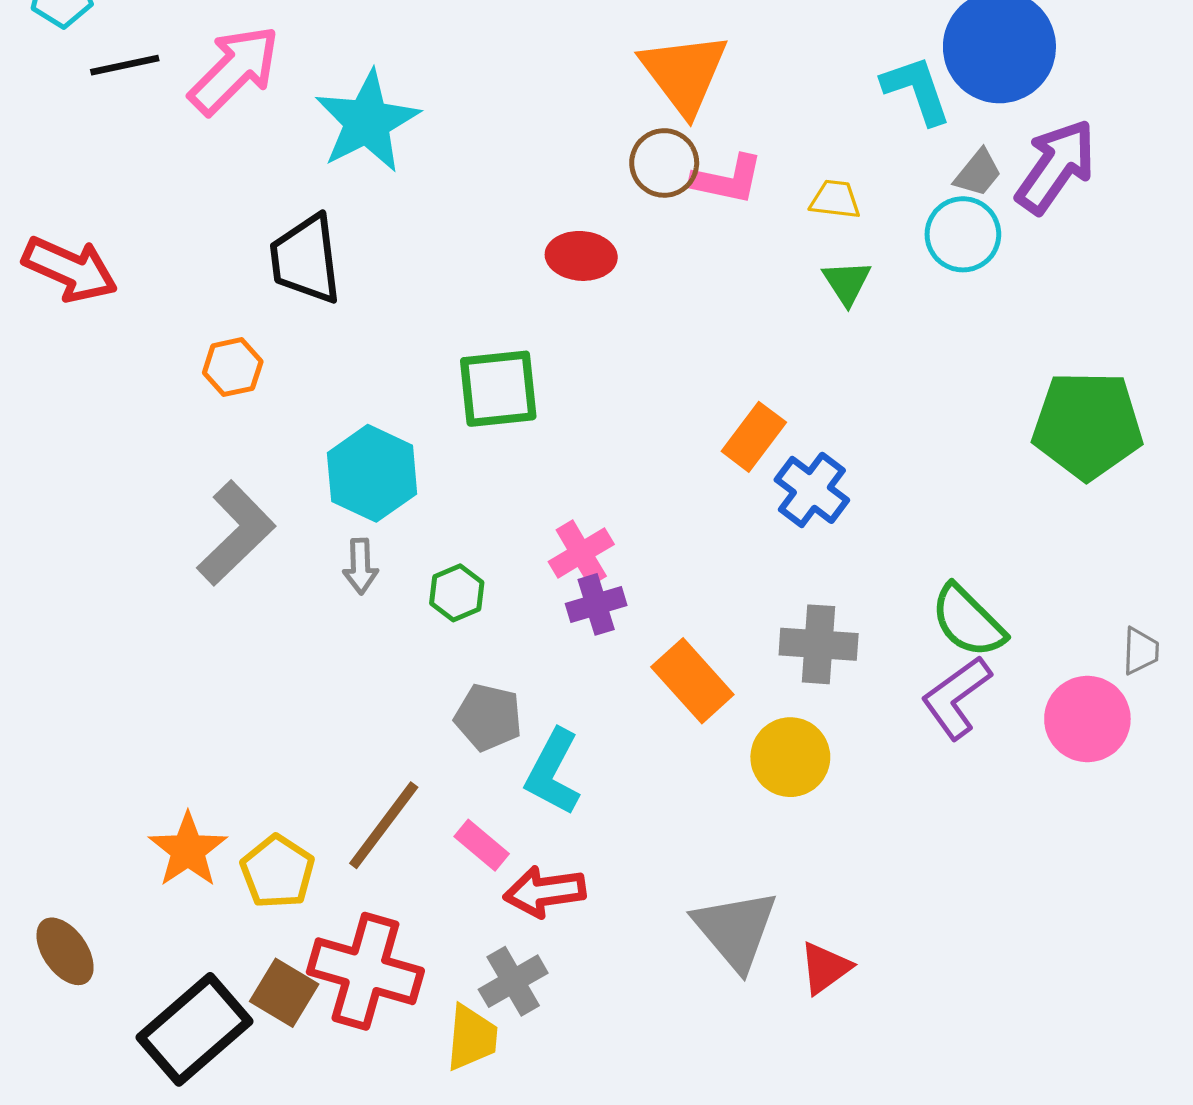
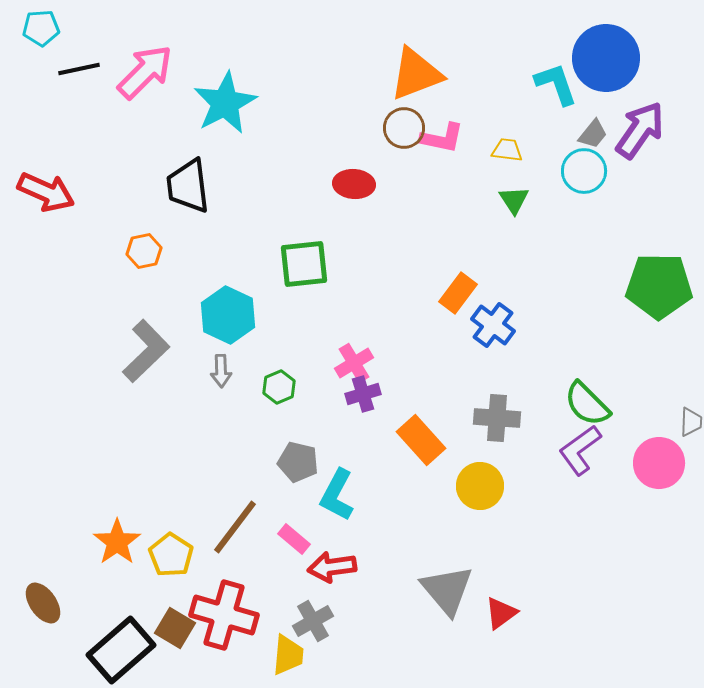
orange triangle: (684, 73) -> (416, 74), turned 46

